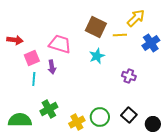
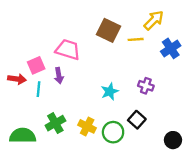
red arrow: (15, 40) -> (17, 79), moved
cyan star: (97, 56) -> (110, 91), moved
black square: (129, 115) -> (137, 120), moved
yellow cross: (77, 122) -> (87, 126), moved, turned -35

